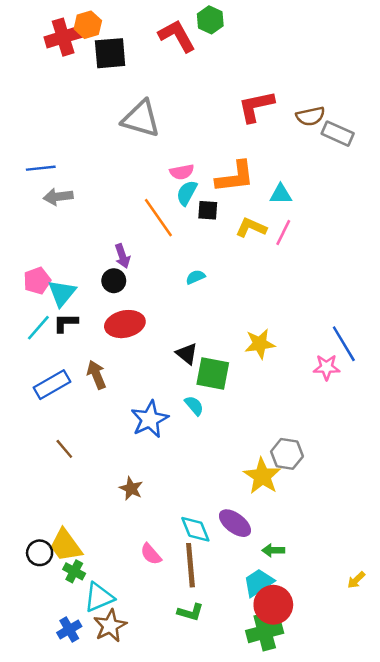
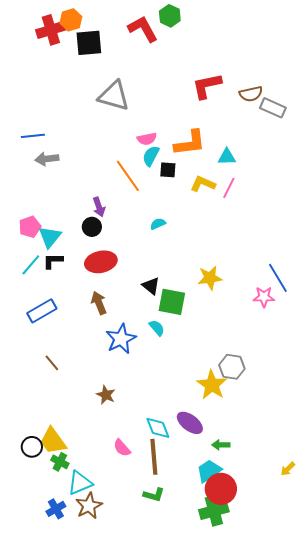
brown arrow: (96, 375) -> (99, 303), moved

